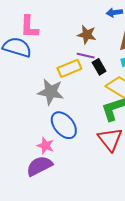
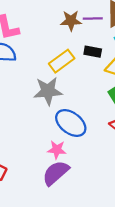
purple line: (86, 56) -> (93, 19), moved
black rectangle: (99, 67) -> (93, 52), turned -35

